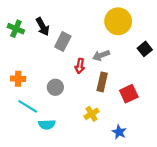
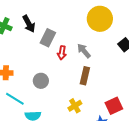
gray arrow: (101, 55) -> (84, 51), turned 70
red arrow: (80, 66) -> (62, 53), moved
red square: (129, 94) -> (114, 106), moved

